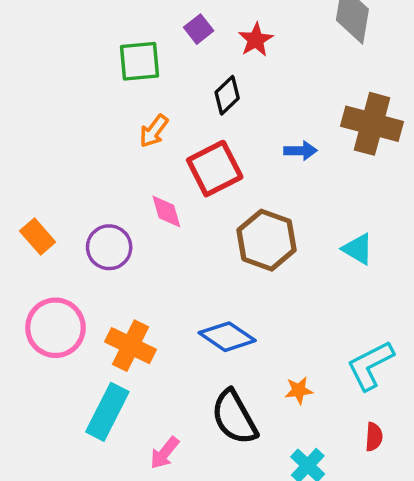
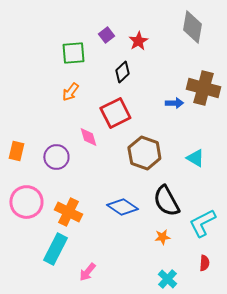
orange arrow: (154, 131) -> (70, 92), moved
blue arrow: (300, 151) -> (174, 103), moved
orange rectangle: (38, 237) -> (16, 151), turned 54
black semicircle: (234, 417) -> (166, 201), moved

